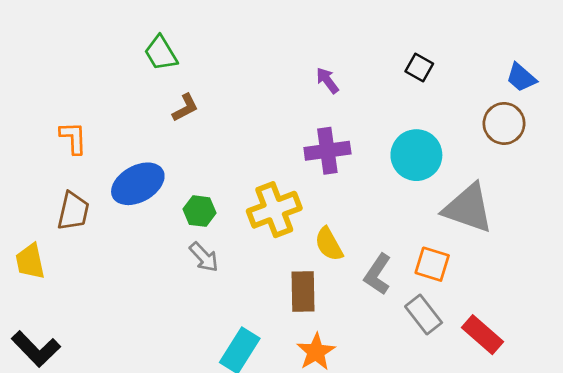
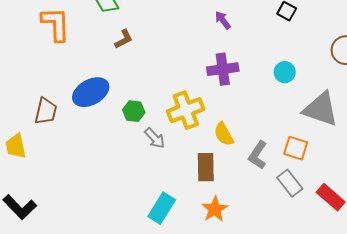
orange L-shape: (73, 138) -> (56, 24), moved, size x1.5
cyan circle: (416, 155) -> (285, 72), size x0.6
gray arrow: (204, 257) -> (155, 138), moved

